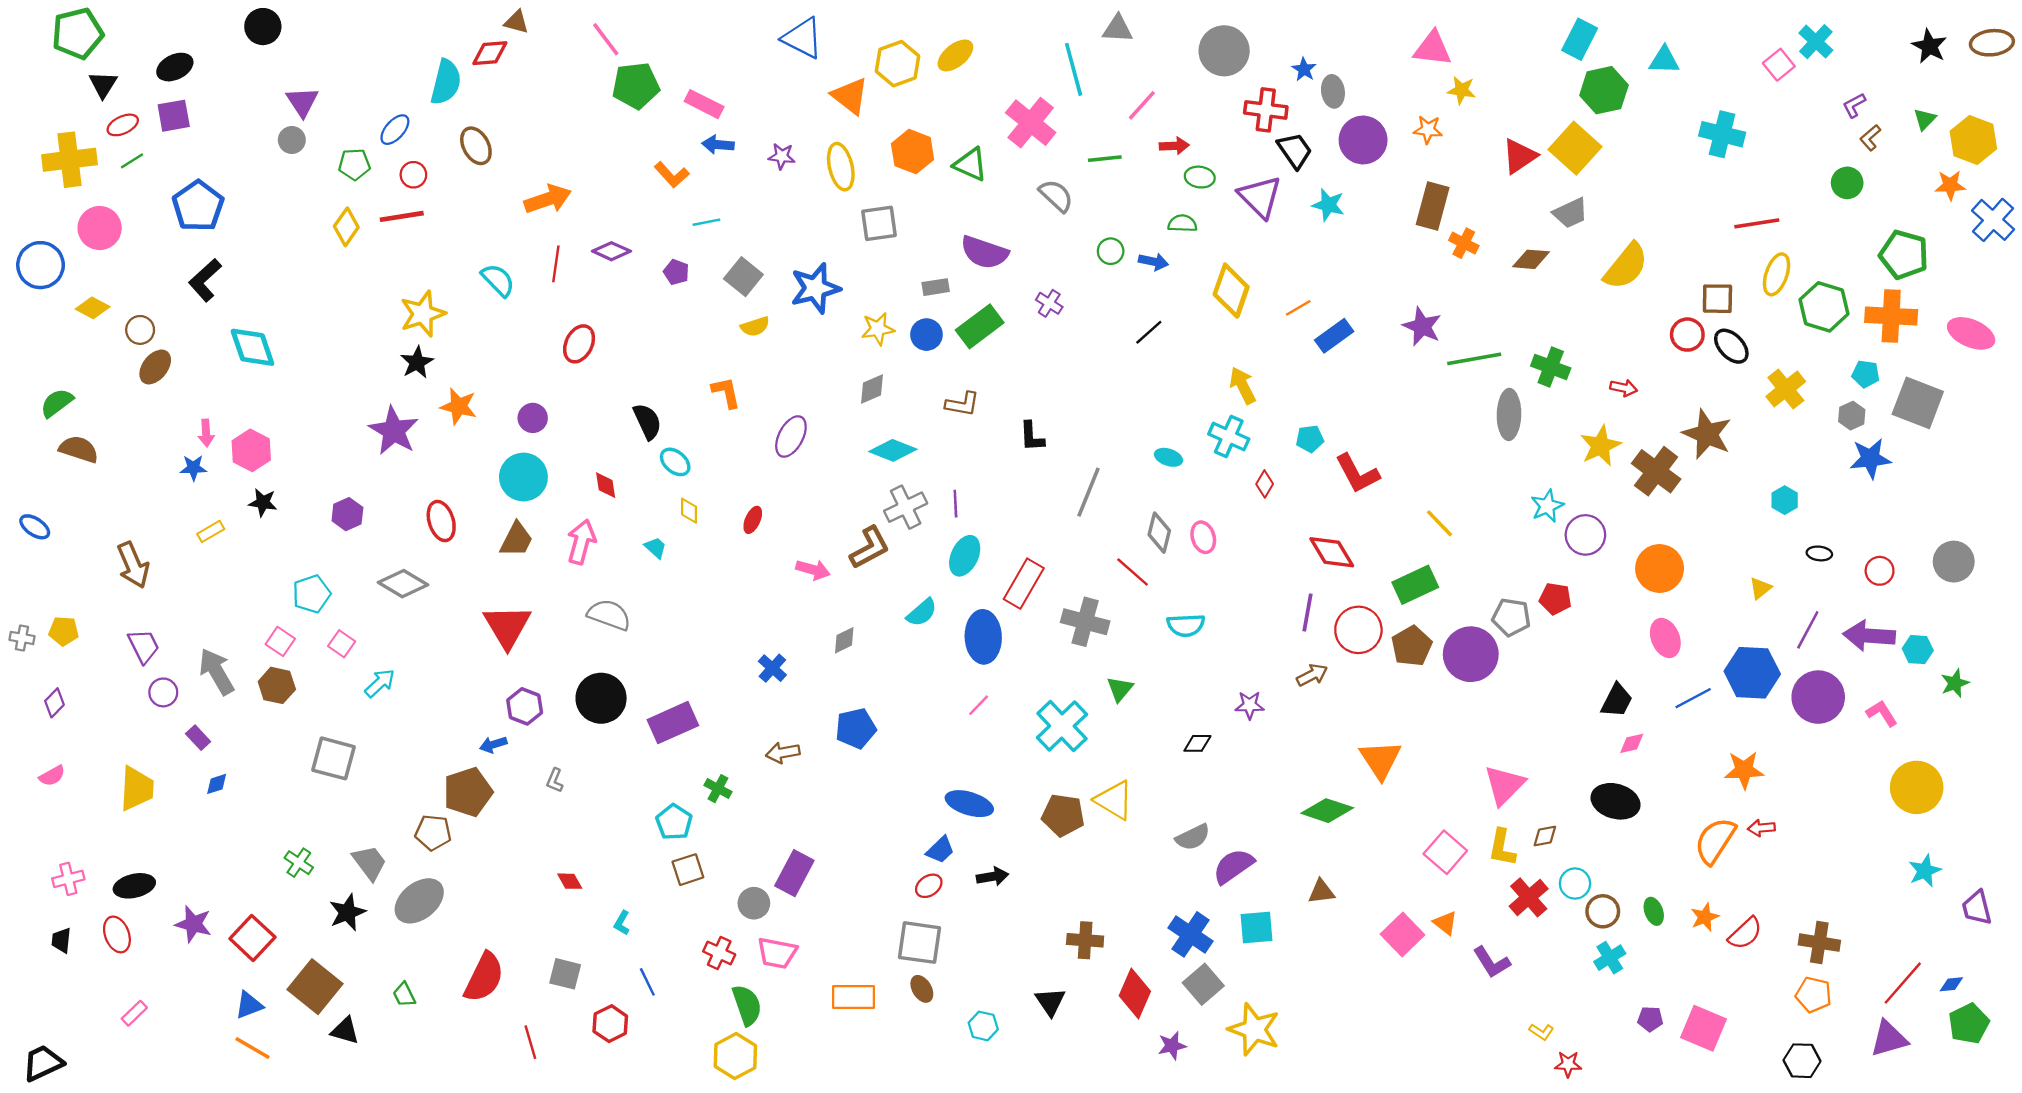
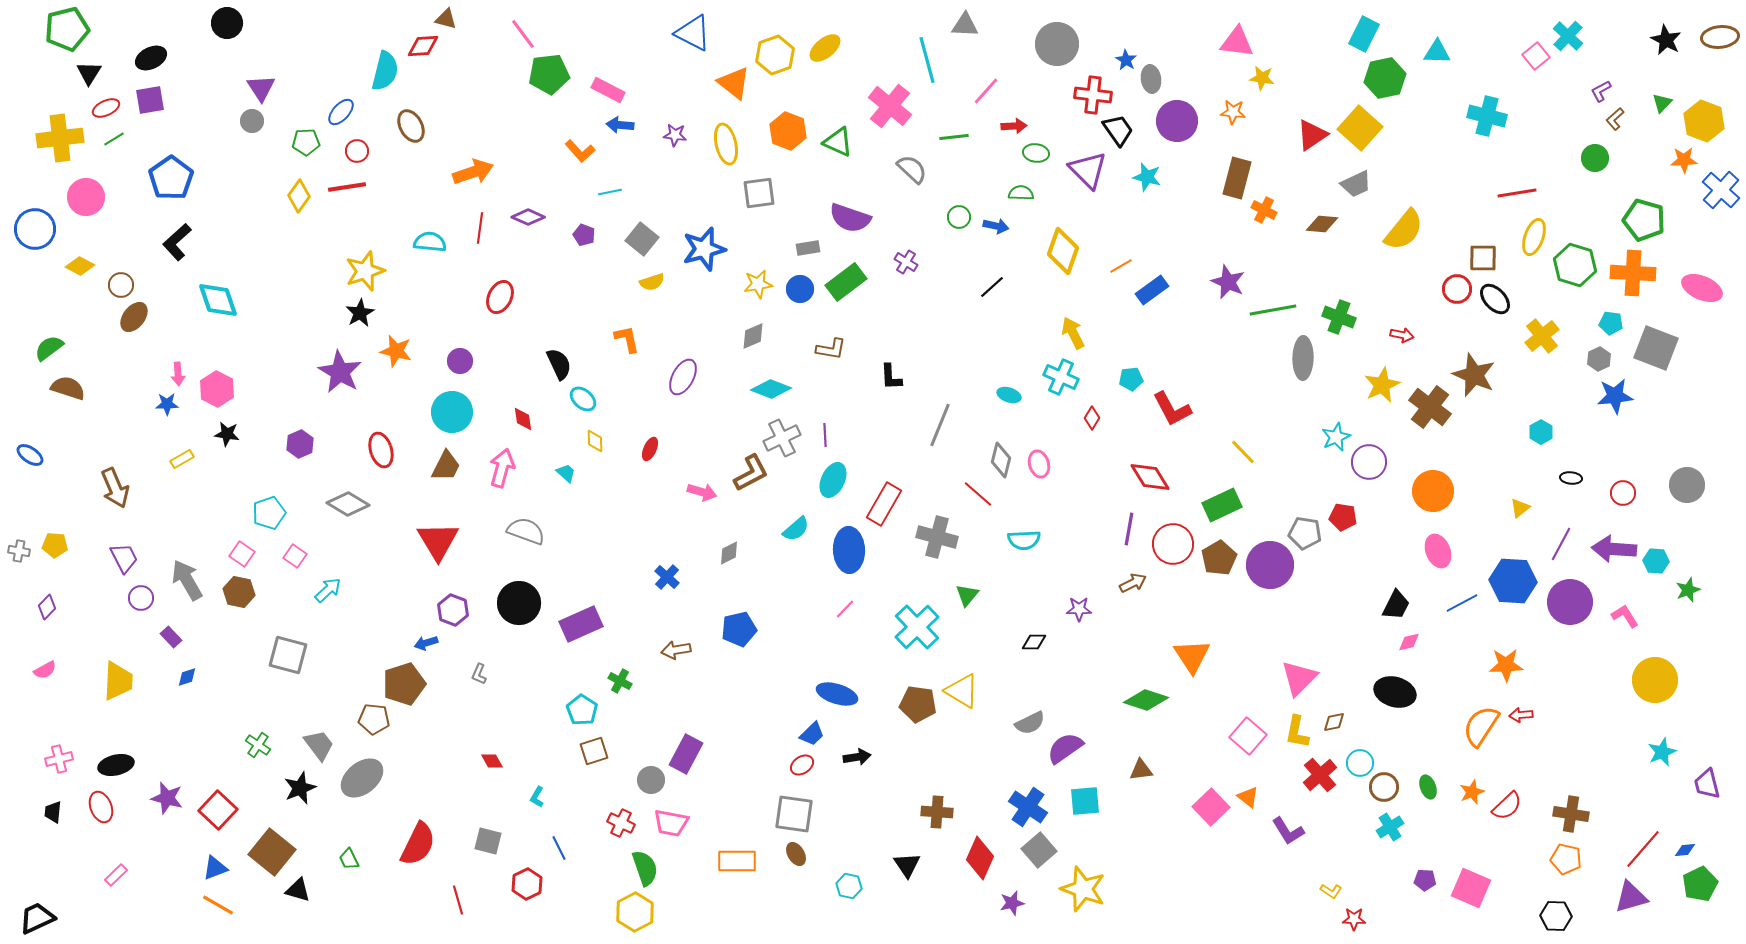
cyan semicircle: (498, 280) -> (430, 242), turned -40

